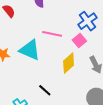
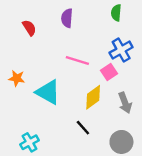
cyan triangle: (30, 50) -> (48, 92), moved
black line: (45, 90) -> (83, 128), moved

